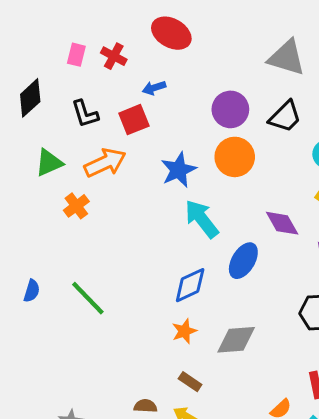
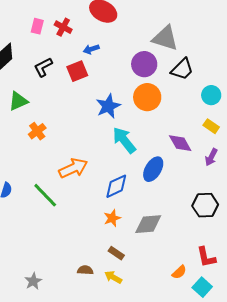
gray triangle: (287, 58) -> (165, 38), moved
black L-shape: (85, 114) -> (43, 67), turned 80
orange arrow: (105, 163) -> (73, 168), moved

